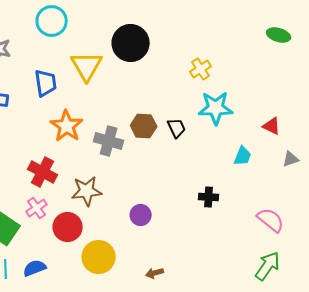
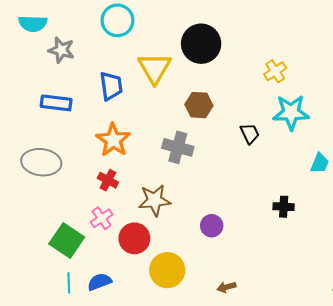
orange star: (67, 126) -> (113, 140), moved
brown hexagon: (144, 126) -> (199, 105), moved
red cross: (43, 172) -> (108, 180), size x0.7

